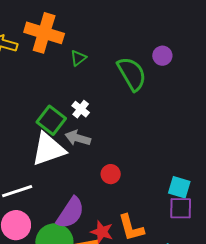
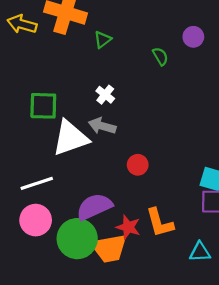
green semicircle: (132, 74) -> (160, 56), size x0.5
green square: (51, 120) -> (43, 106), moved, turned -36
purple semicircle: (70, 213) -> (94, 207), turned -148

